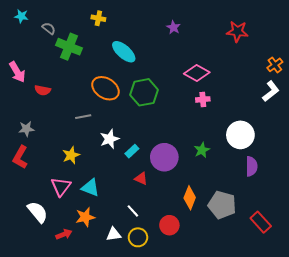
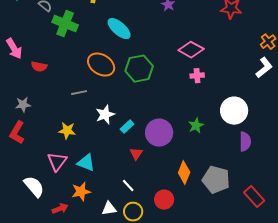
yellow star: (71, 155) -> (67, 131), turned 30
red triangle: (141, 179) -> (136, 154), turned 40

